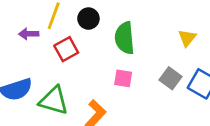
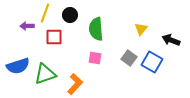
red square: (66, 49) -> (54, 37), turned 30
green triangle: (54, 101) -> (45, 74), turned -35

